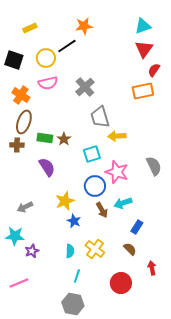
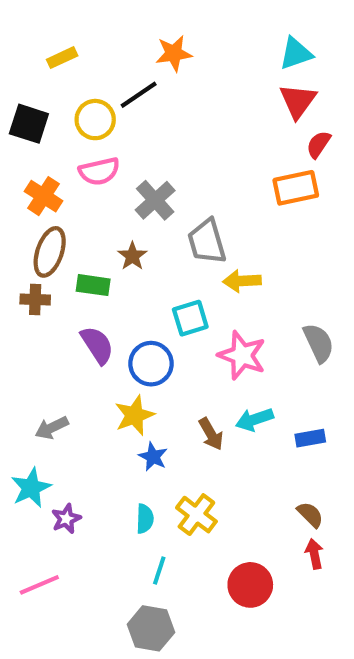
gray cross: (85, 87) -> (155, 200), moved
brown star: (64, 139) -> (132, 256), moved
blue circle: (95, 186) -> (151, 364), moved
blue rectangle: (137, 227) -> (310, 438), moved, turned 48
cyan star: (15, 236) -> (31, 488), turned -30
brown semicircle: (130, 249) -> (310, 515), moved

